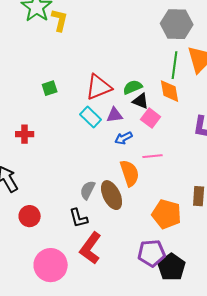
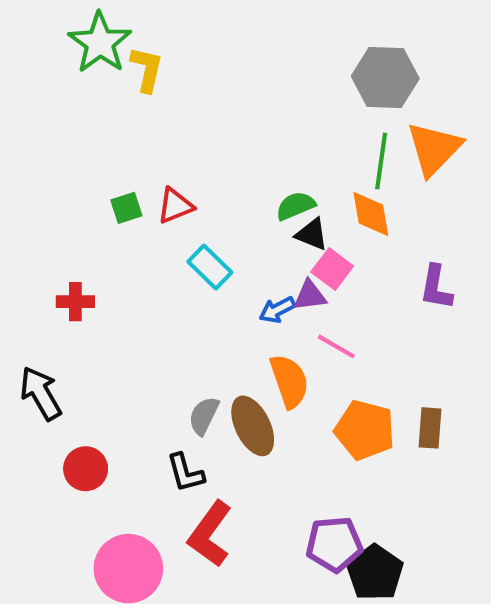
red triangle: (99, 87) -> (175, 206), moved, size x0.7
purple triangle: (115, 115) -> (310, 295), moved
pink line: (153, 156) -> (336, 346), turned 36
orange pentagon: (167, 214) -> (365, 430), moved

